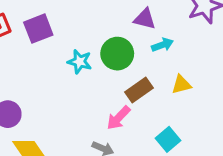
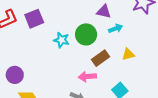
pink arrow: (118, 118) -> (87, 77), turned 42

